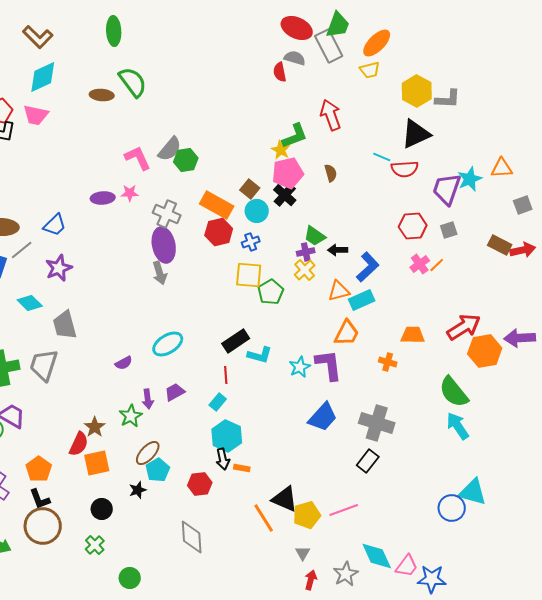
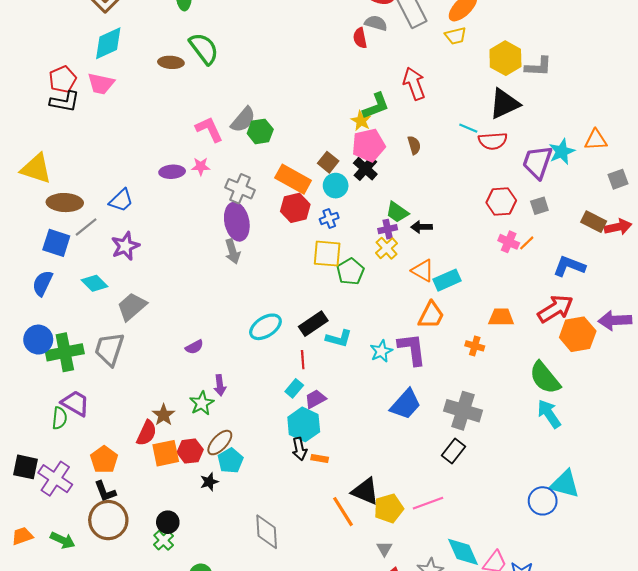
pink cross: (420, 264) -> (509, 242), turned -30
blue L-shape: (368, 267) -> (569, 266), moved, turned -116
orange triangle: (339, 291) -> (423, 271), turned 45
gray trapezoid: (65, 325) -> (132, 307), turned 64
cyan ellipse: (168, 344) -> (265, 327), moved
purple trapezoid: (175, 392) -> (315, 399), moved
red hexagon: (200, 484) -> (190, 451), moved
black circle: (102, 509) -> (168, 522), moved

